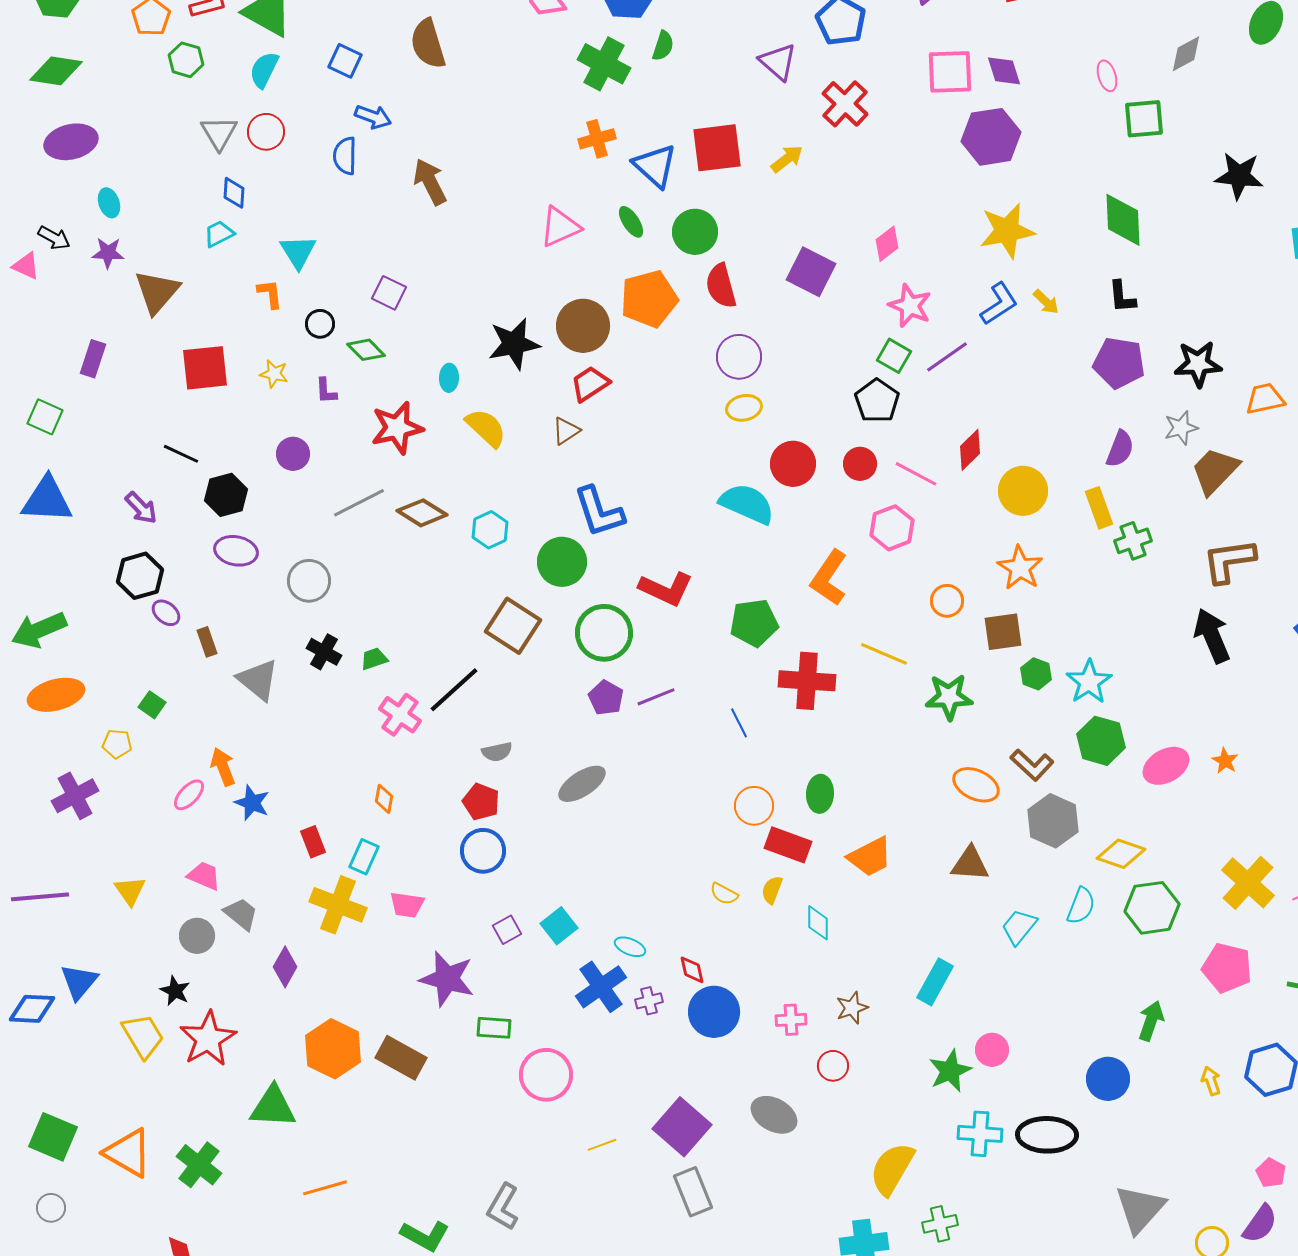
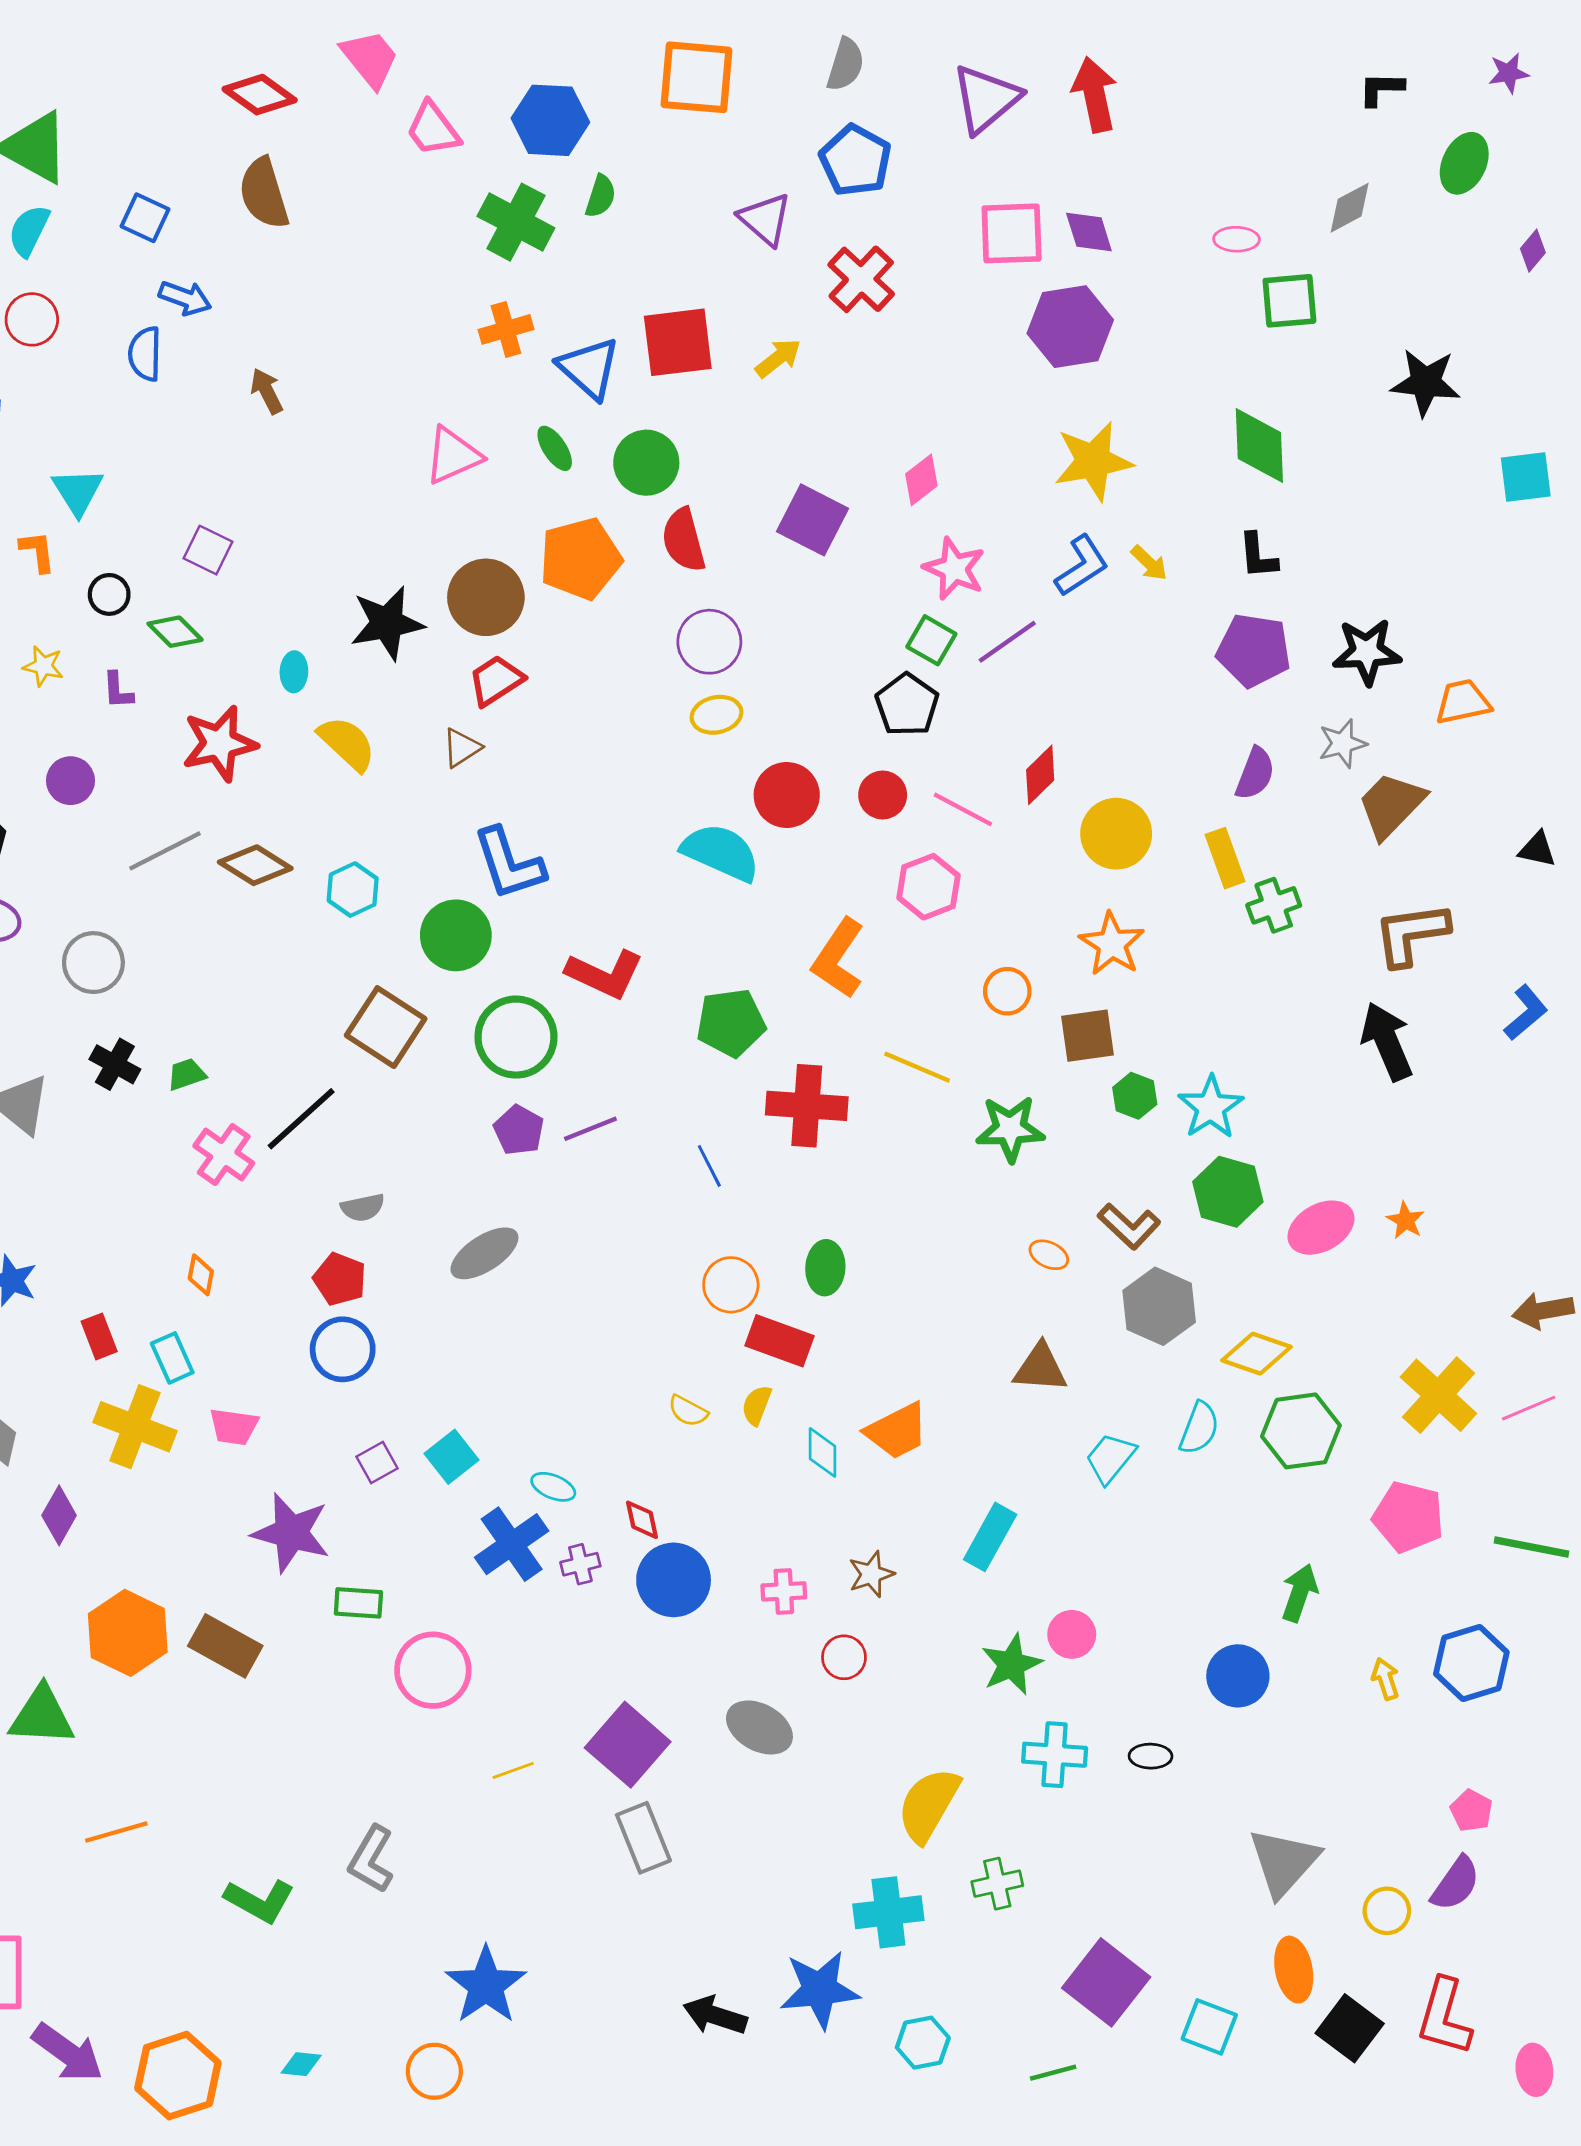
pink ellipse: (1107, 76) -> (1236, 239), turned -72
brown arrow: (430, 182) -> (267, 391), size x0.7
orange ellipse: (976, 785) -> (1049, 1255), size x0.6
cyan rectangle: (364, 857) -> (172, 1358), turned -48
orange trapezoid: (870, 857) -> (897, 1431), moved
black ellipse: (1047, 1135) -> (1151, 1756), size x0.5

